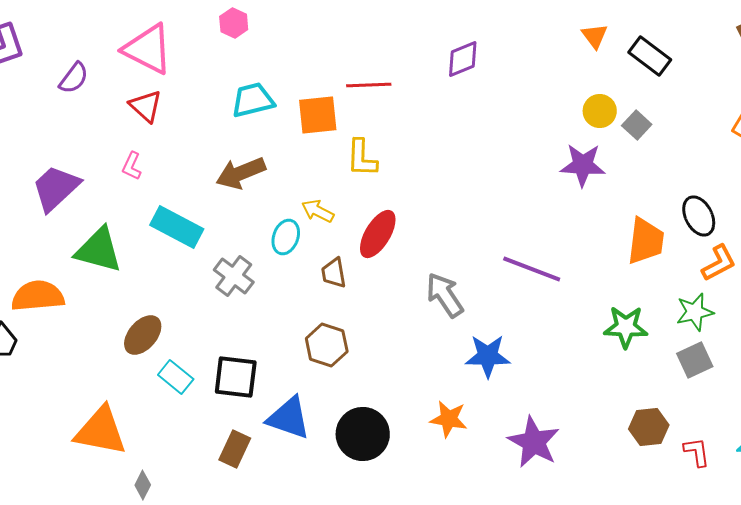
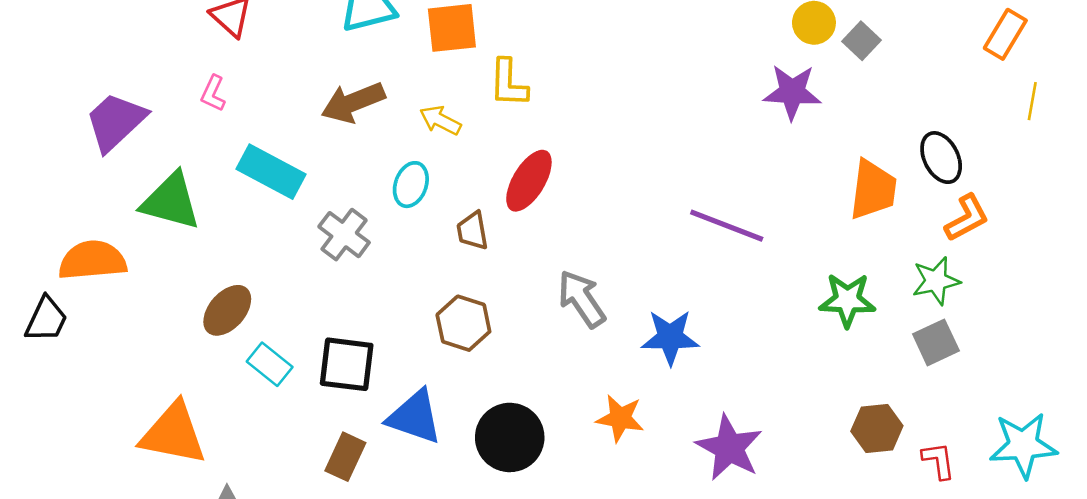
yellow arrow: (318, 211) -> (440, 120), moved
gray arrow: (445, 295) -> (582, 299), moved

